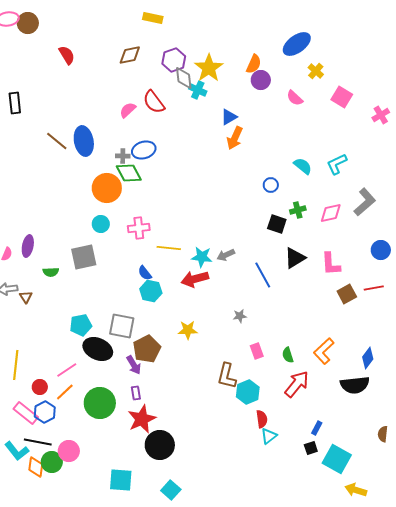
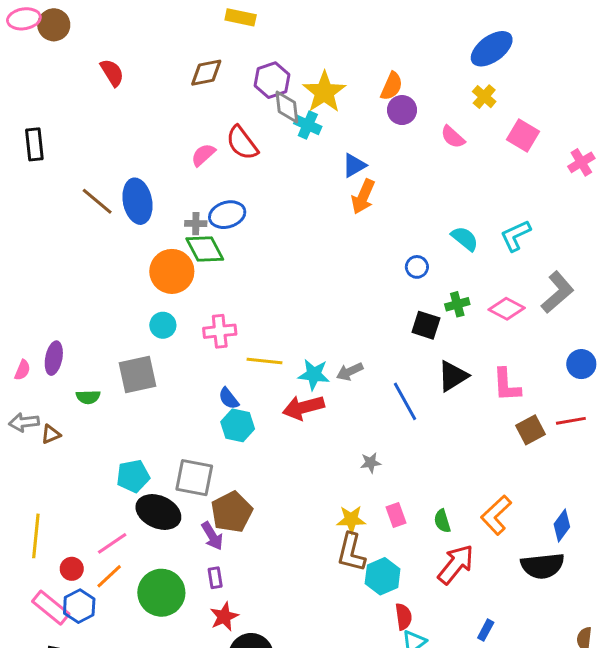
blue ellipse: (297, 44) -> (492, 49), moved
pink diamond: (331, 213) -> (507, 309), turned 40
brown triangle: (26, 297) -> (51, 434), turned 40
yellow star: (188, 330) -> (351, 519), moved
red star: (142, 419) -> (224, 617), size x0.7

